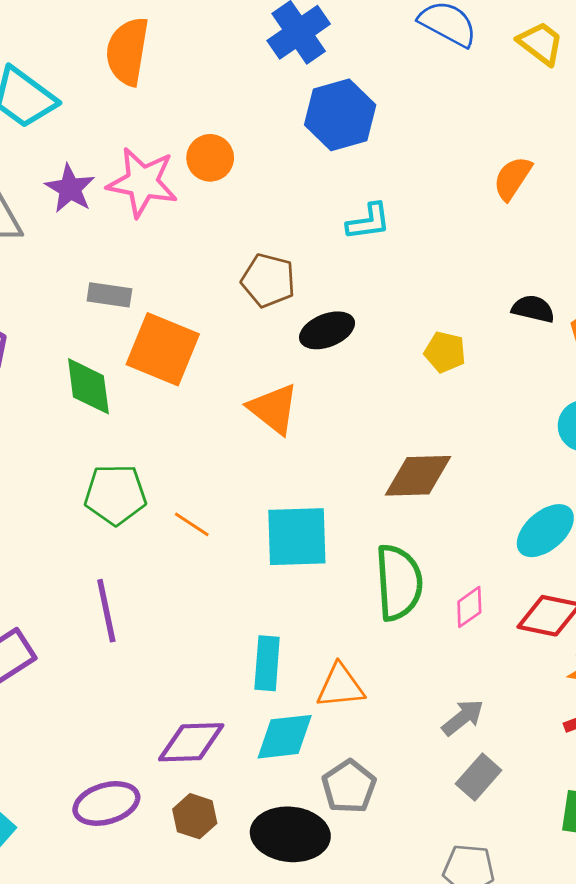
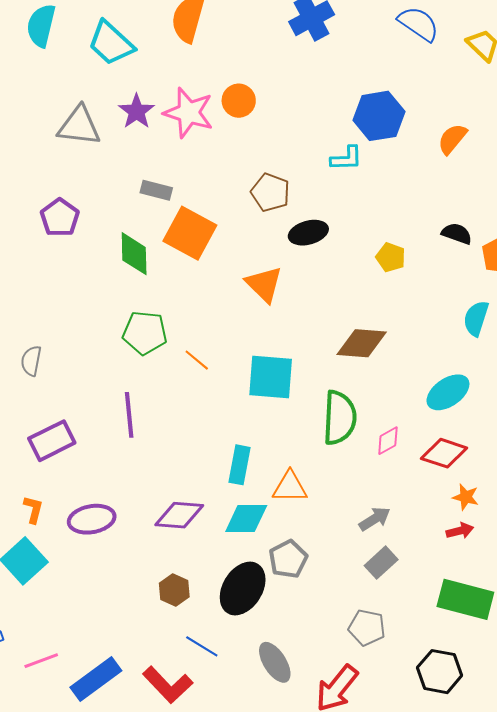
blue hexagon: (340, 115) -> (379, 116), moved
purple ellipse: (106, 803) -> (92, 519), moved
brown hexagon: (195, 816) -> (174, 590), moved
black ellipse: (290, 834) -> (243, 588), turned -70

